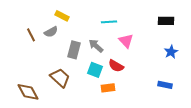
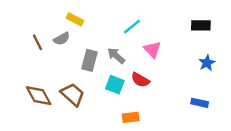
cyan line: (109, 22) -> (132, 27), turned -35
orange rectangle: (108, 88) -> (131, 117), moved
brown diamond: (28, 92) -> (39, 96), moved

